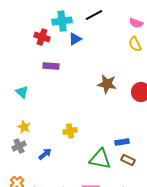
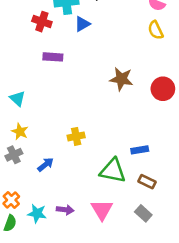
cyan triangle: (22, 92) -> (17, 99), moved
brown rectangle: (128, 160) -> (147, 182), moved

